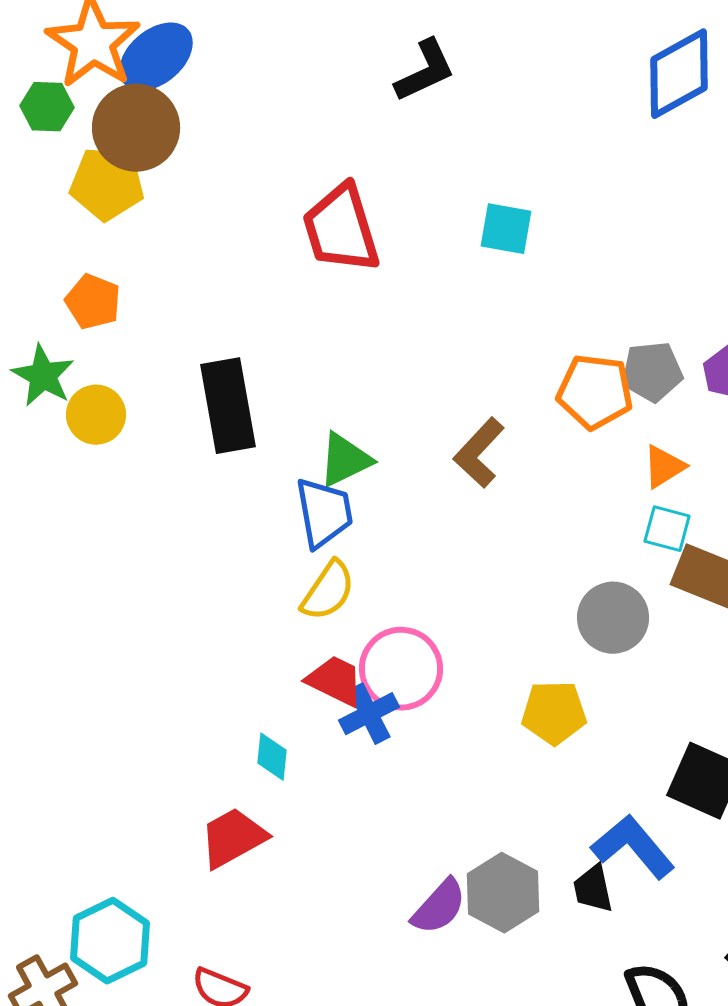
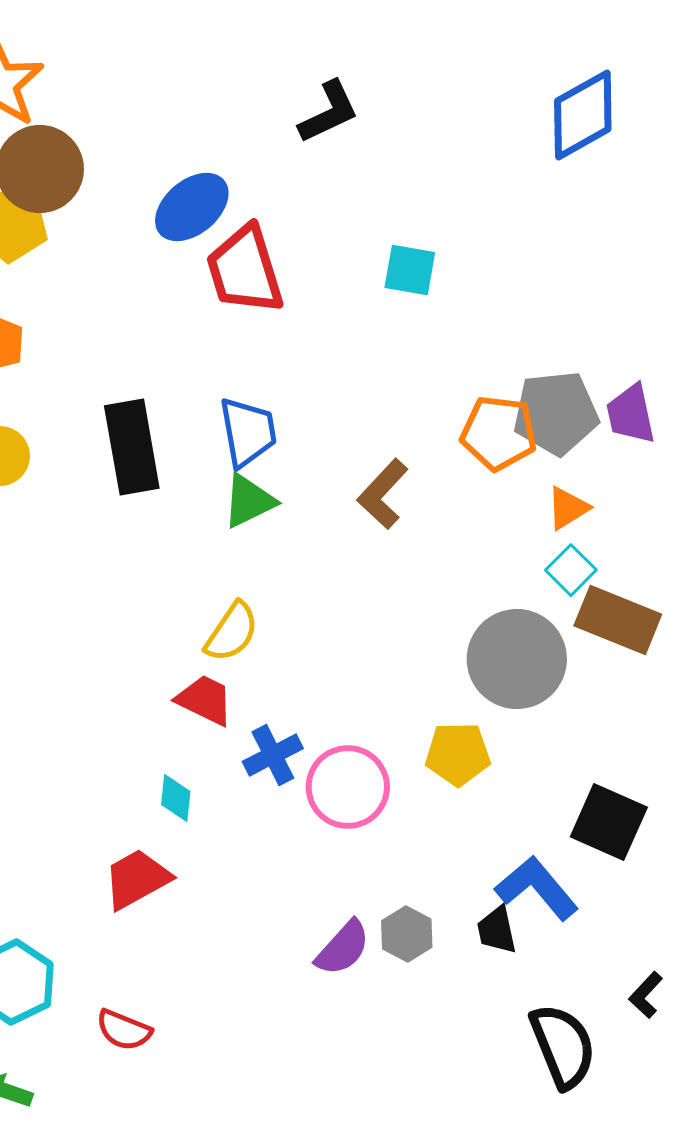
blue ellipse: (156, 57) -> (192, 207), moved
gray pentagon: (652, 372) -> (556, 413), size x1.4
blue trapezoid: (324, 513) -> (248, 432), moved
cyan square: (667, 529) -> (571, 570), turned 30
gray circle: (613, 618) -> (517, 659), size x1.4
pink circle: (401, 669) -> (348, 787), moved
red trapezoid: (335, 681) -> (205, 700), moved
gray hexagon: (503, 893) -> (407, 934), size x0.7

